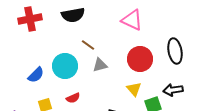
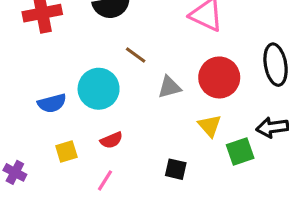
gray triangle: (100, 65) -> (169, 87), moved
blue semicircle: (36, 75) -> (52, 103), turned 30

